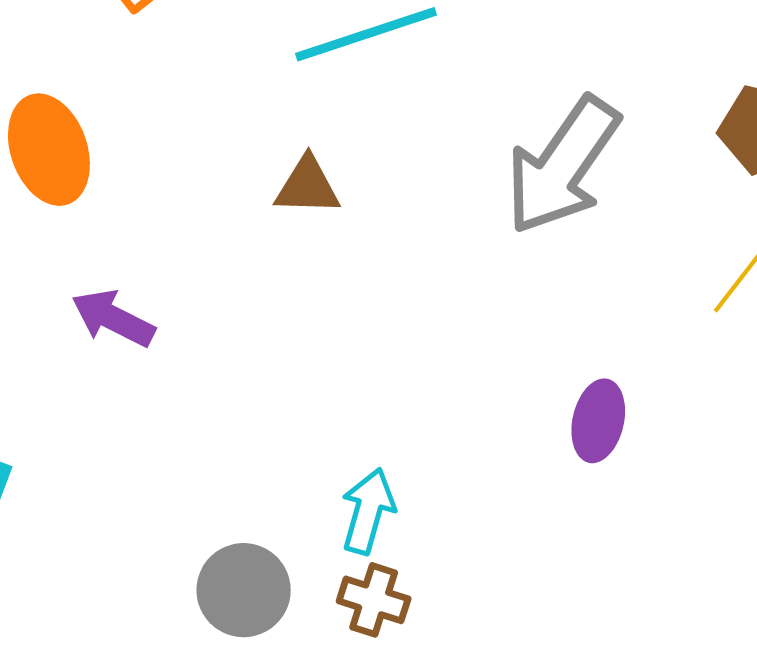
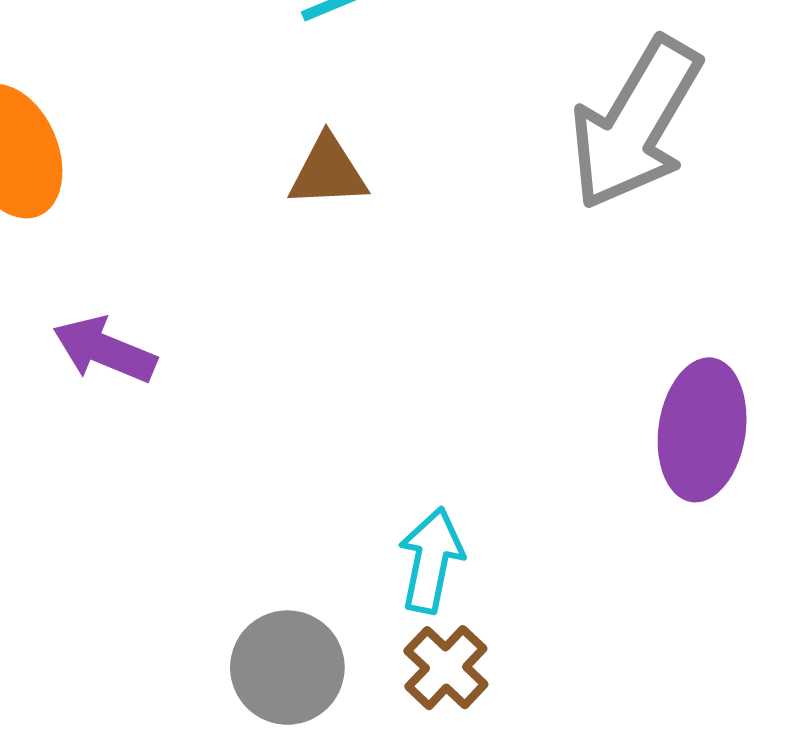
purple ellipse: (598, 421) -> (702, 430), size x1.4
brown cross: (374, 600) -> (446, 668), turned 30

